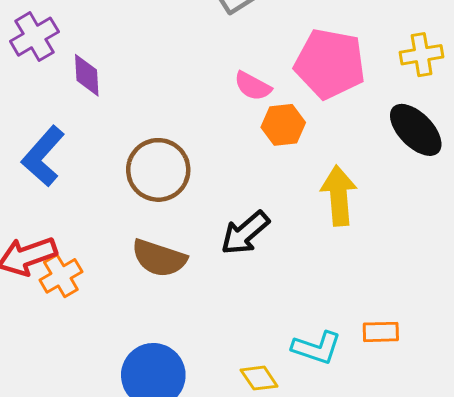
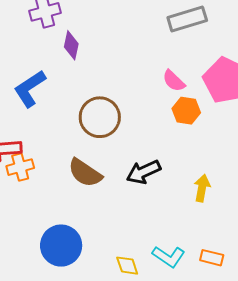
yellow arrow: (339, 196) -> (202, 188), moved, size x0.7

